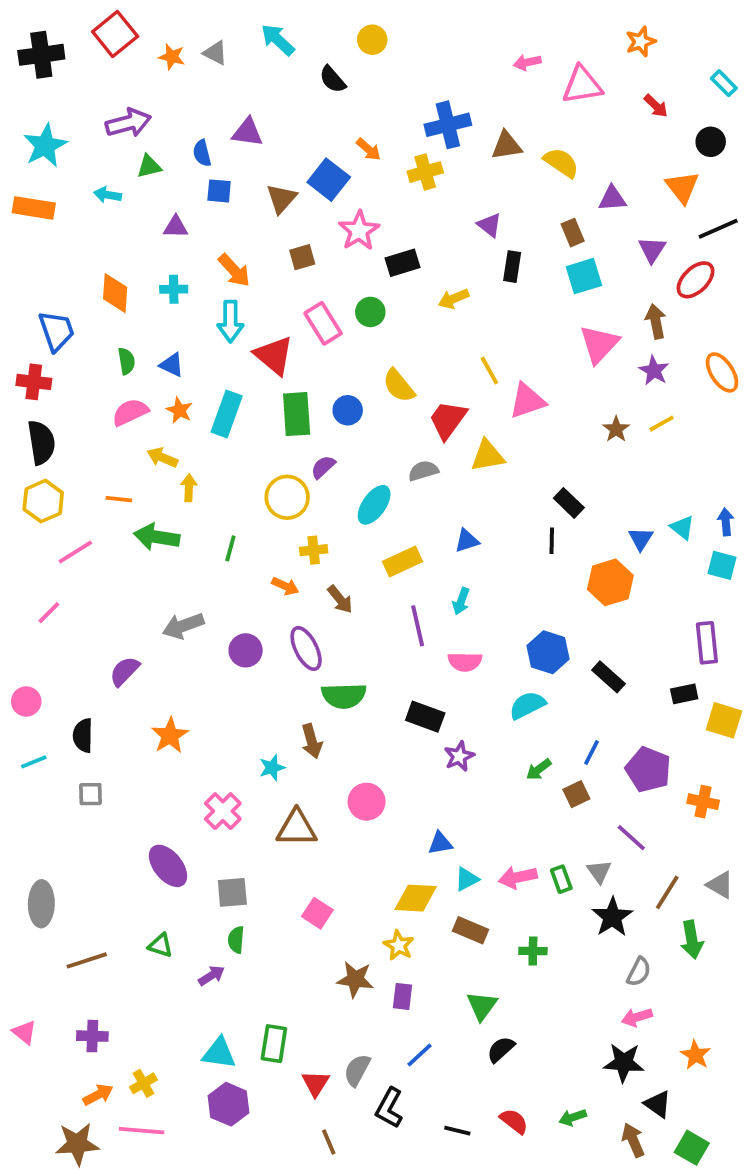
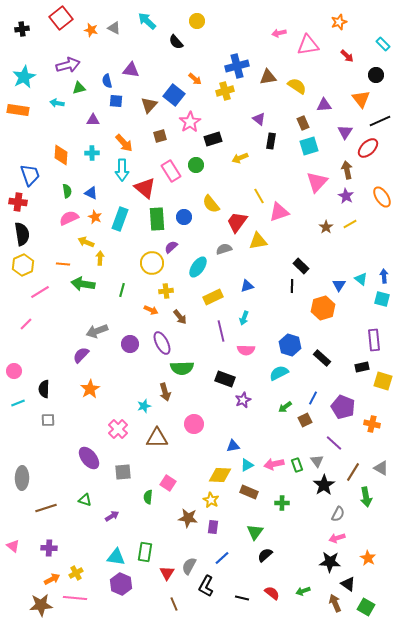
black cross: (41, 55) -> (22, 29), size x0.6
purple semicircle: (125, 671) -> (81, 355), moved
green semicircle: (236, 940) -> (148, 497), moved

